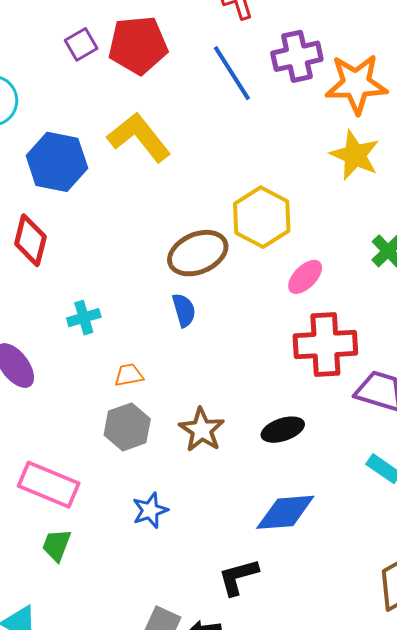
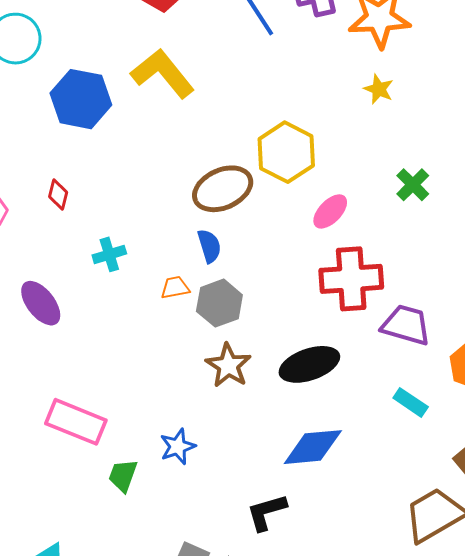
yellow star: (355, 155) -> (379, 89), size x0.6
red diamond: (30, 240) -> (58, 194), moved, size x0.6
orange trapezoid: (129, 375) -> (175, 288), moved
gray hexagon: (127, 427) -> (219, 303), moved
black ellipse: (283, 430) -> (309, 364), size x1.4
green trapezoid: (57, 545) -> (123, 475), moved

